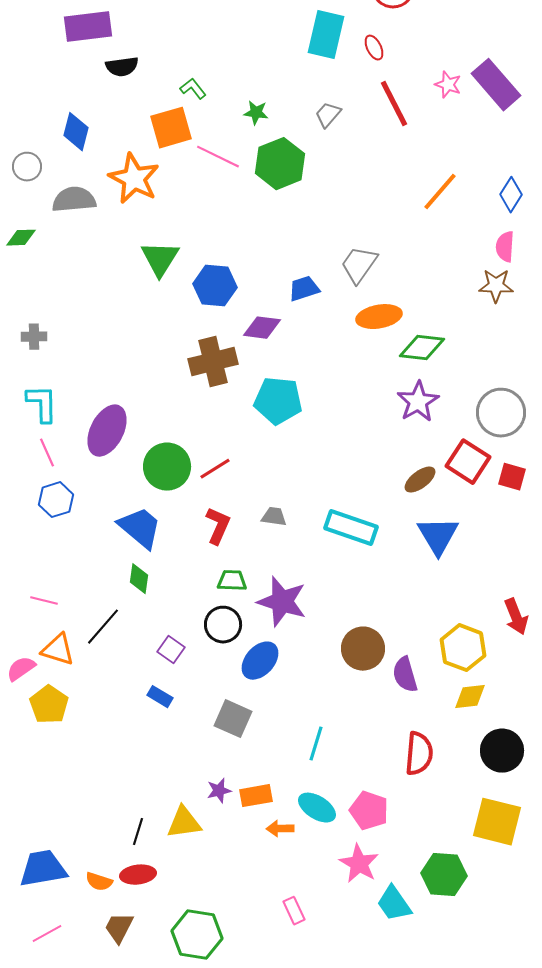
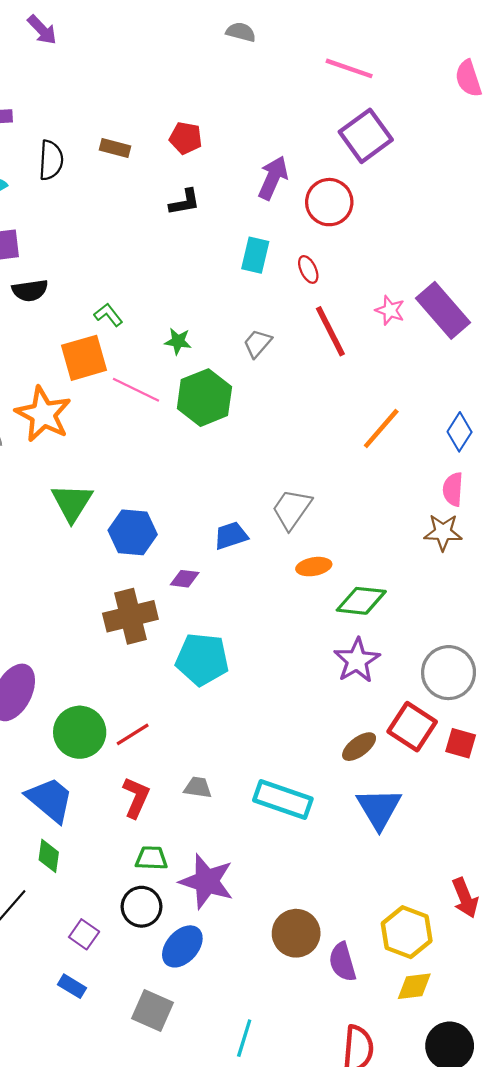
cyan rectangle: (326, 35) -> (255, 255), size x0.7
orange ellipse: (379, 317) -> (314, 567), size x0.7
purple diamond: (262, 328) -> (185, 579), size x0.7

